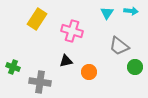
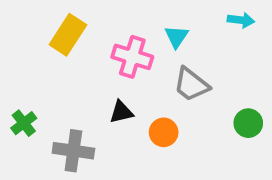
cyan triangle: (107, 13) -> (176, 37), moved
gray trapezoid: (119, 46) -> (191, 84), moved
green cross: (13, 67) -> (24, 123), turned 32

